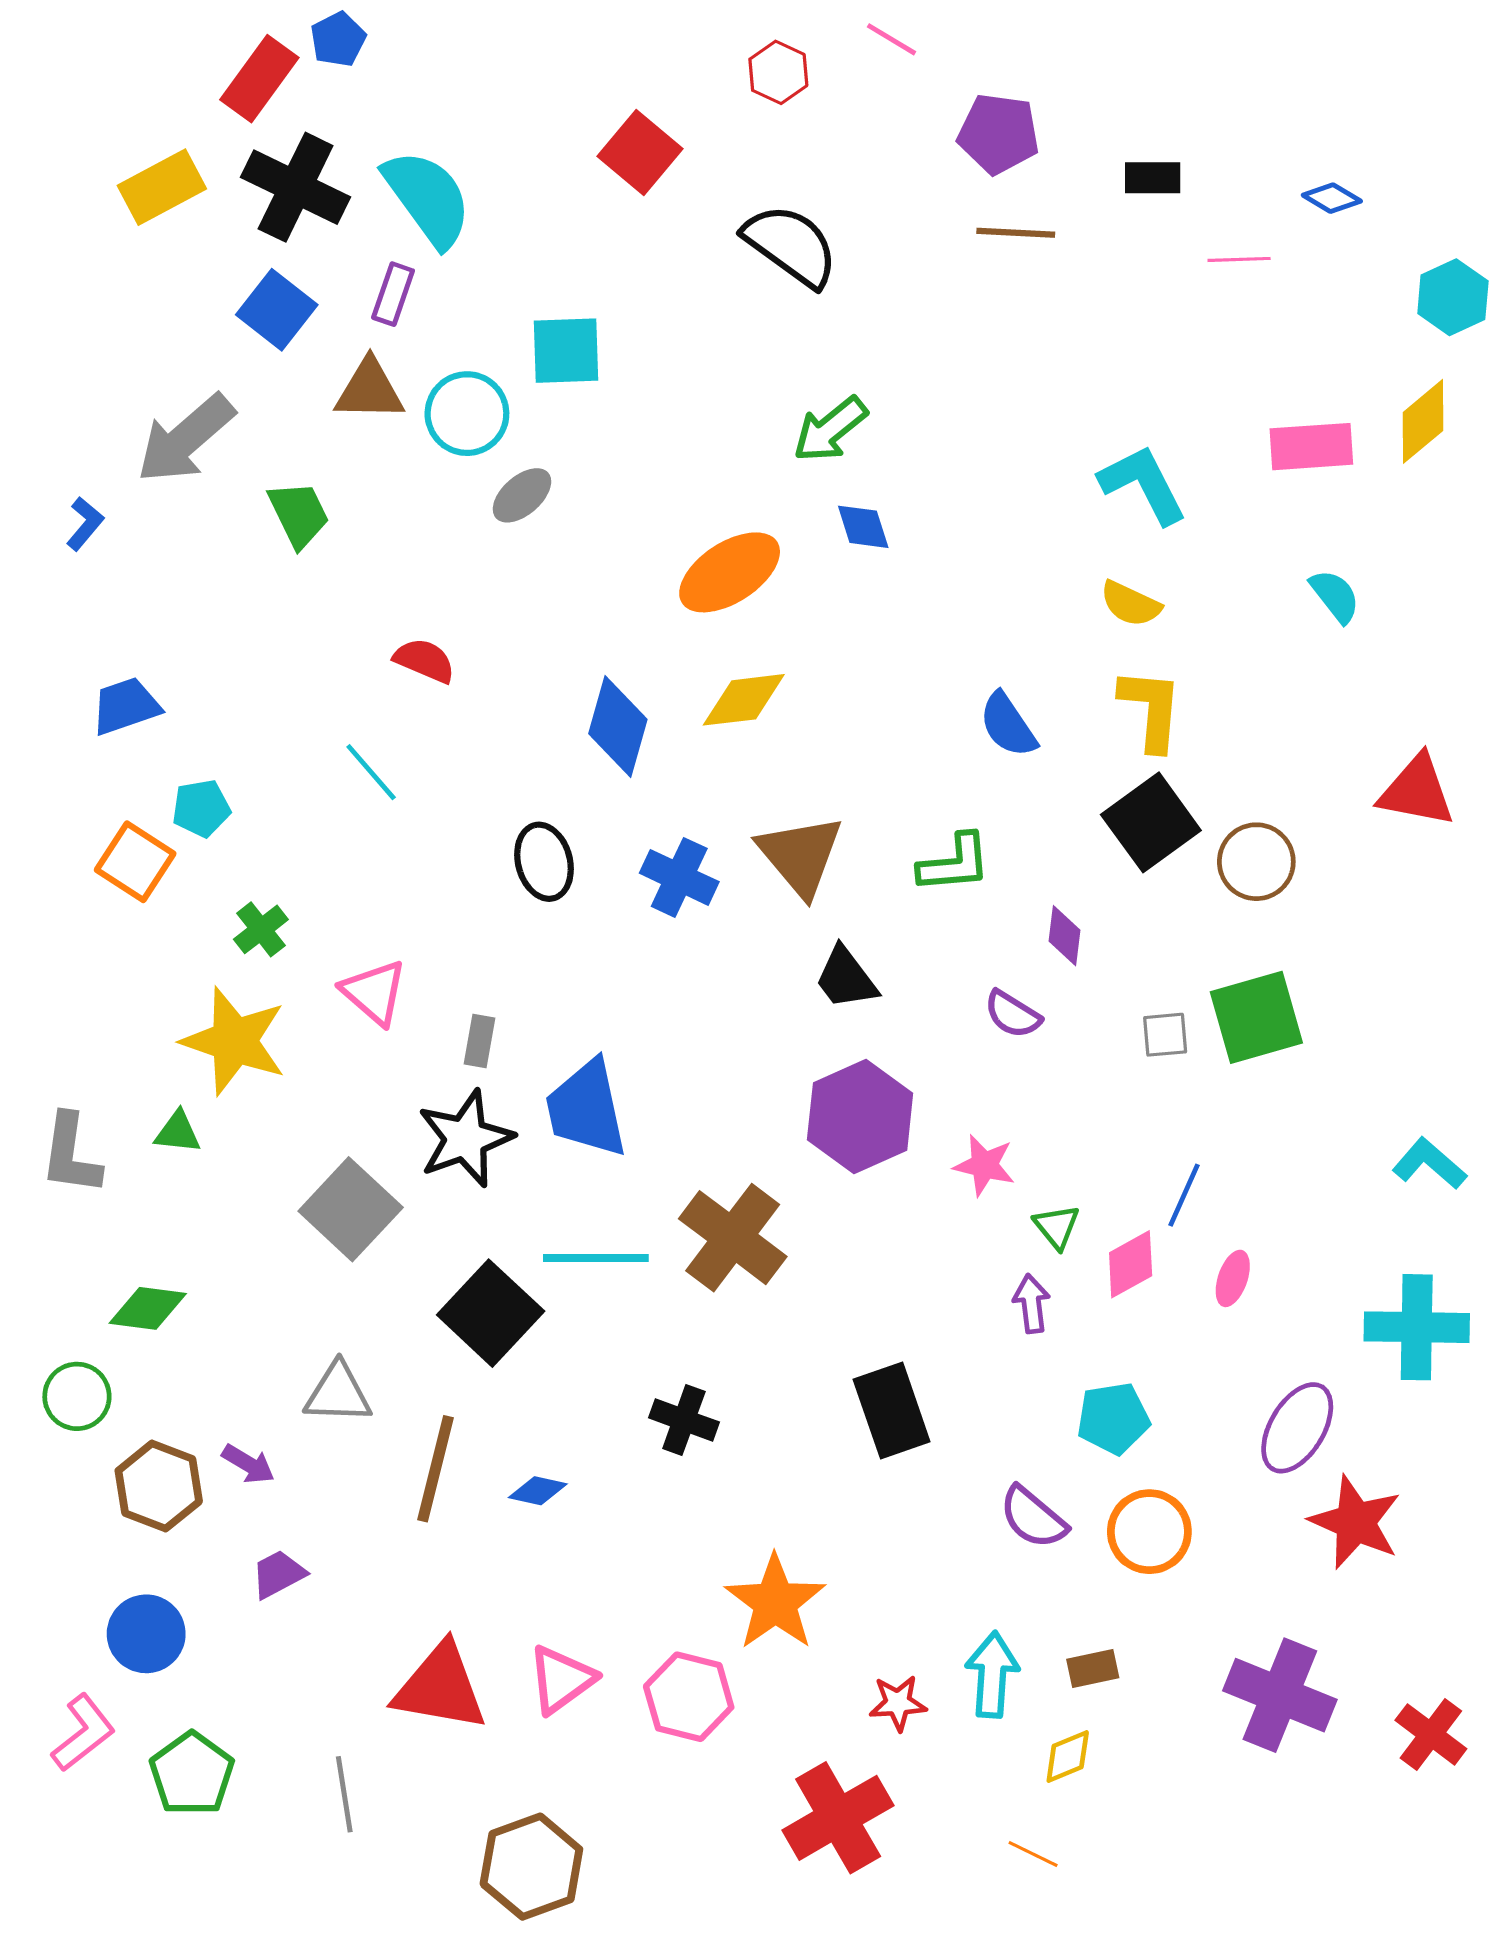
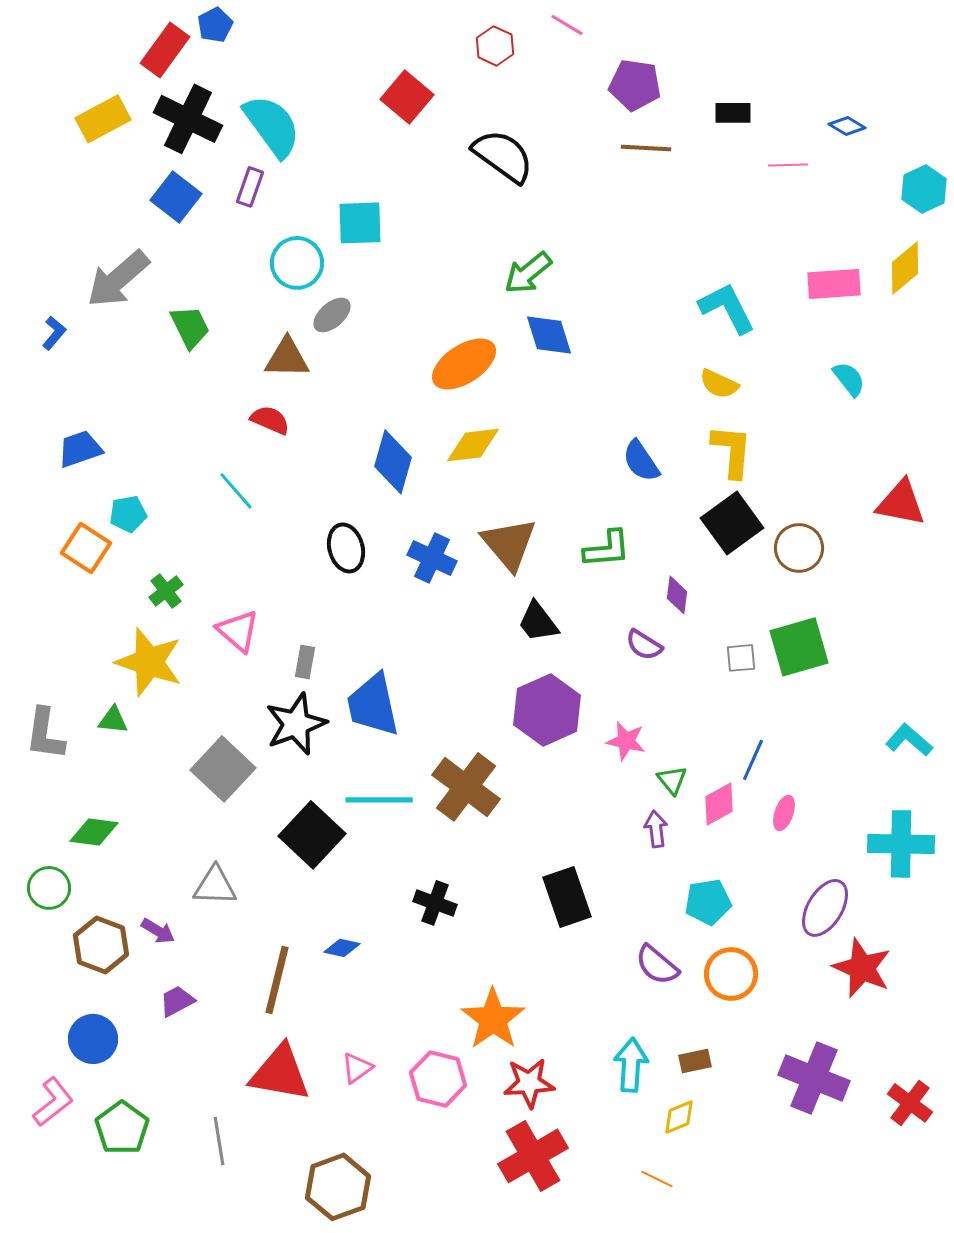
brown triangle: (369, 390) -> (287, 358), moved
blue diamond: (863, 527) -> (549, 335), size x1.4
brown line: (436, 1469) -> (277, 980), moved
pink triangle: (561, 1679) -> (357, 1068), size x0.7
red star: (898, 1703) -> (529, 1083), moved, size x1.4

